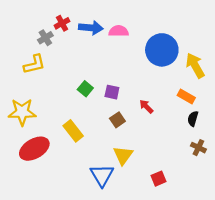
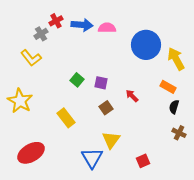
yellow L-shape: (34, 64) -> (31, 58), turned 65
yellow star: (22, 112) -> (20, 101), turned 30
red ellipse: (34, 149) -> (31, 153), moved

